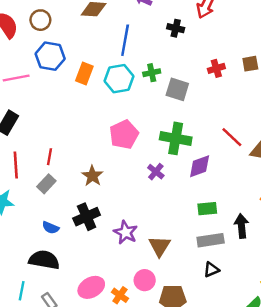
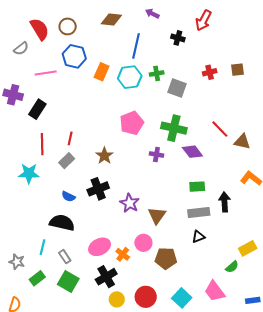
purple diamond: (200, 166) -> (192, 152), turned 70
purple cross: (156, 172) -> (156, 154), turned -32

